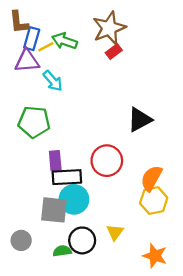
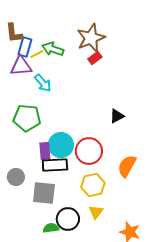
black triangle: (140, 120) -> (117, 116), size x0.7
cyan circle: (74, 199) -> (61, 145), moved
yellow hexagon: (154, 201) -> (93, 185), moved
gray circle: (21, 240) -> (16, 177), moved

